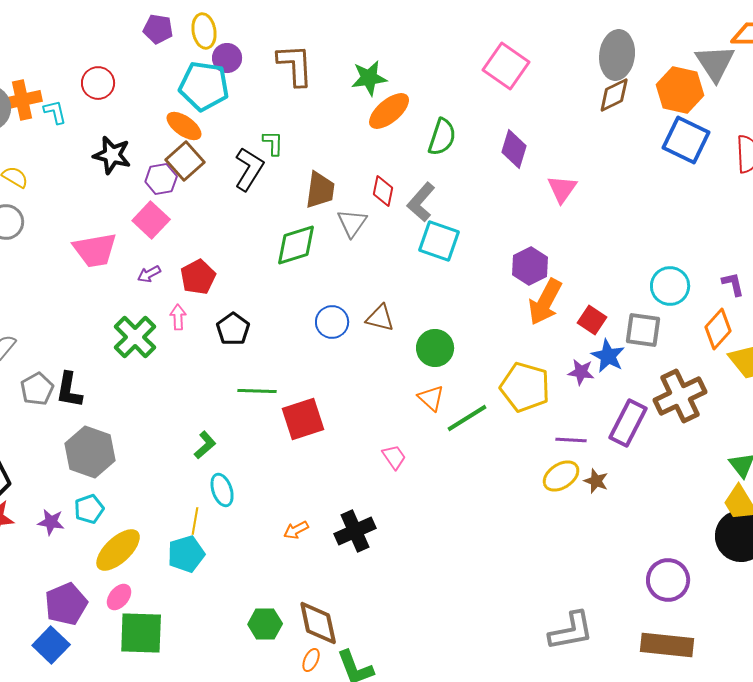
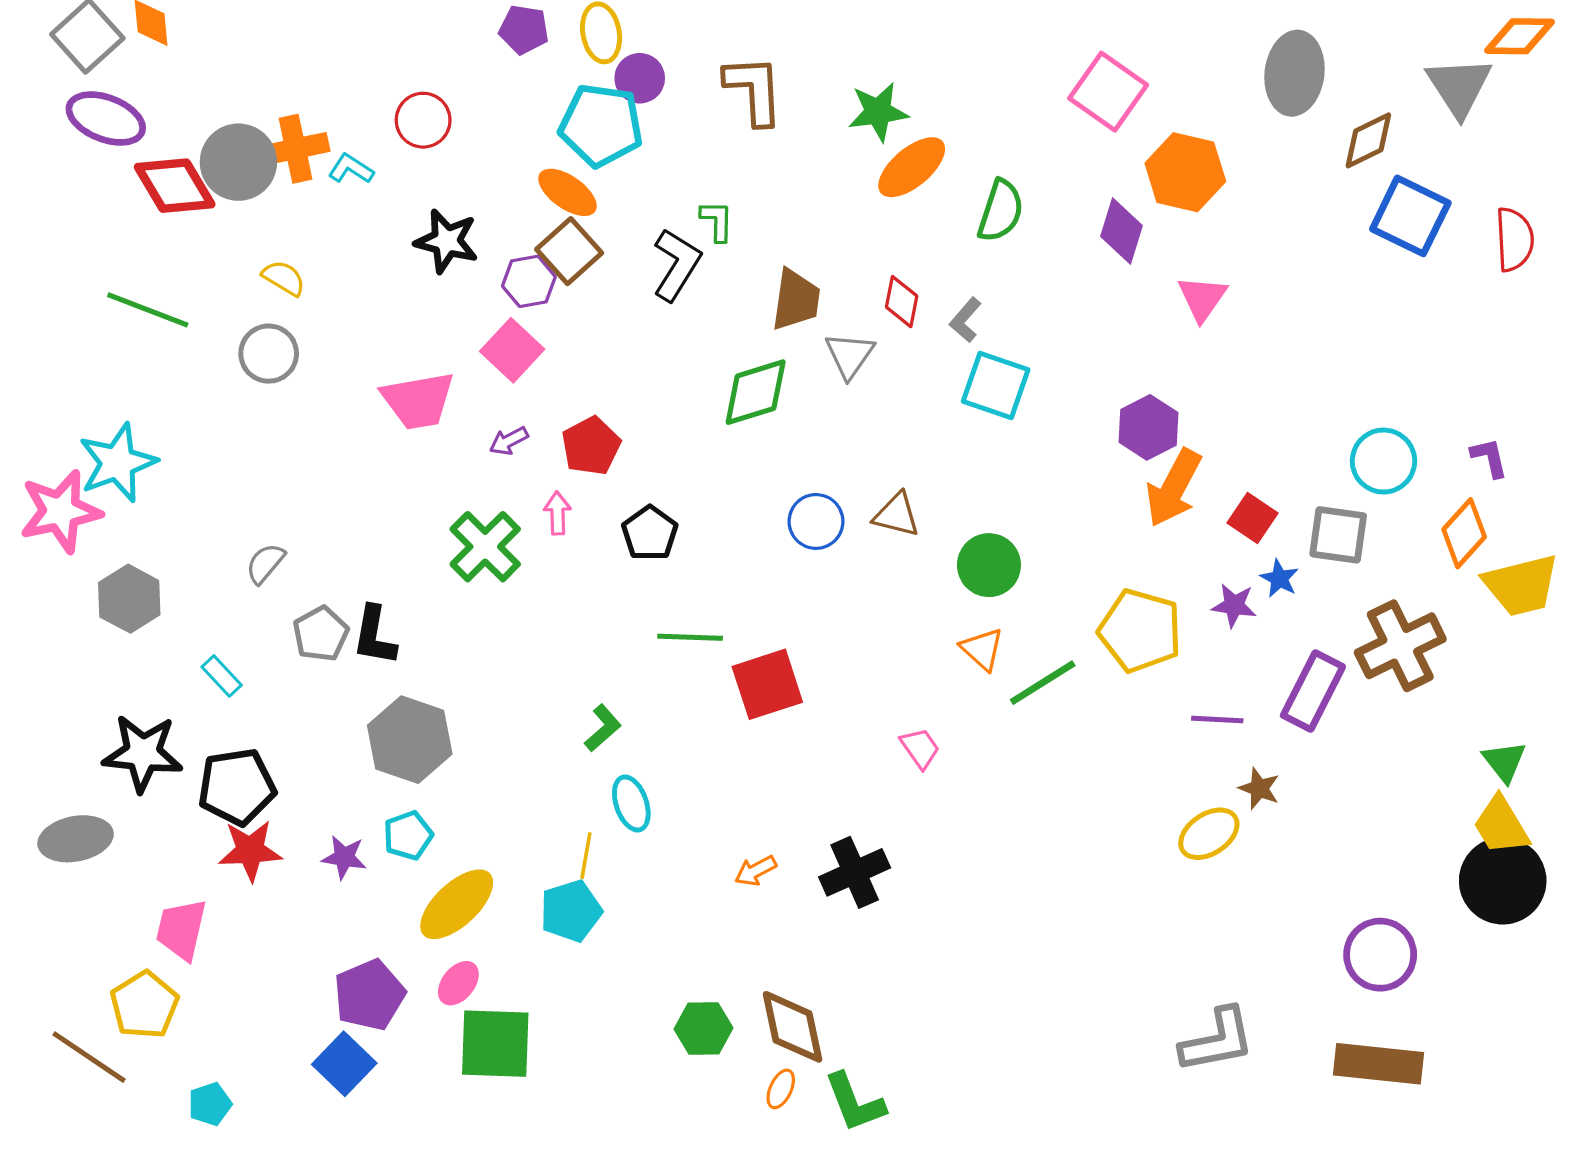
orange hexagon: (680, 90) -> (1185, 172), moved
brown diamond: (614, 95) -> (1368, 140), moved
cyan L-shape: (55, 112) -> (351, 169), turned -44
gray L-shape: (421, 202) -> (965, 320), size x0.7
blue star: (608, 356) -> (1279, 579), size x0.7
yellow ellipse: (561, 476) -> (1209, 834), moved

